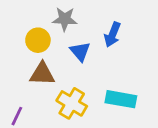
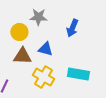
blue triangle: (80, 51) -> (45, 49), moved, turned -35

